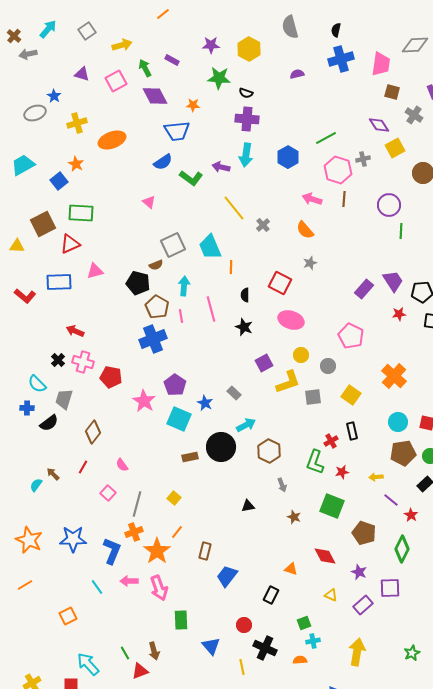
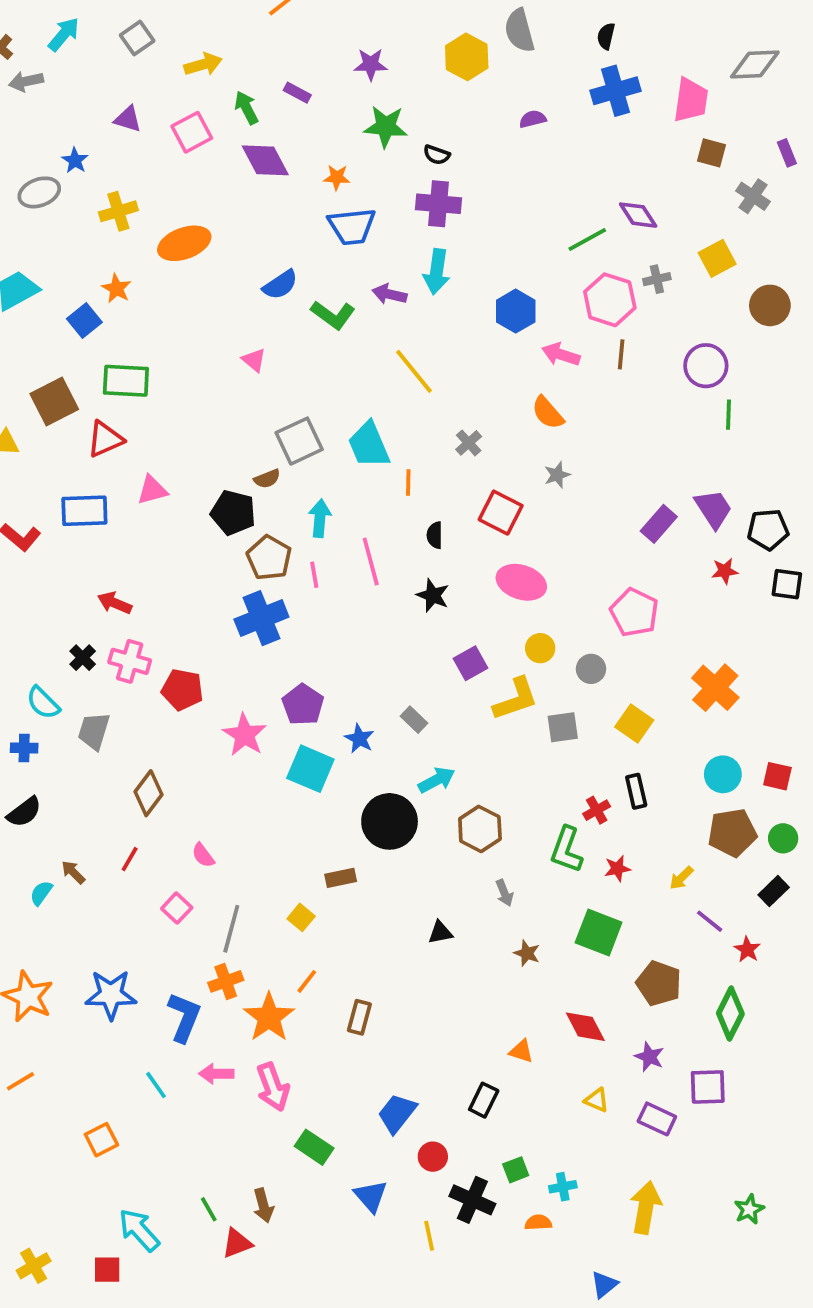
yellow hexagon: (249, 49) -> (467, 57), moved
purple diamond: (379, 125) -> (638, 215), moved
blue trapezoid: (177, 131) -> (352, 226), moved
blue hexagon: (288, 157) -> (516, 311), moved
gray cross: (263, 225) -> (469, 443), moved
black semicircle: (49, 423) -> (24, 812), moved
brown rectangle: (190, 457) -> (341, 878), moved
yellow arrow: (376, 477) -> (681, 878), turned -40
blue trapezoid: (227, 576) -> (397, 1113), moved
purple rectangle: (363, 605) -> (657, 1119), turned 66
green rectangle: (181, 620) -> (314, 1147), turned -54
green square: (304, 623) -> (516, 1170), moved

